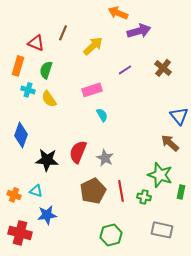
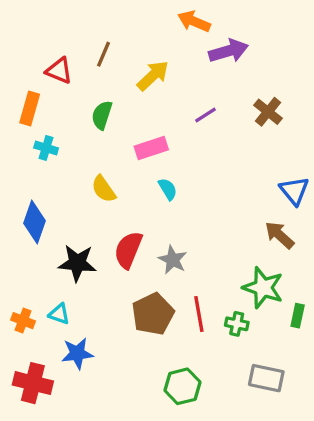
green semicircle: (46, 70) -> (102, 115), moved
yellow semicircle: (49, 99) -> (104, 189), moved

